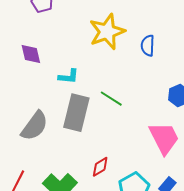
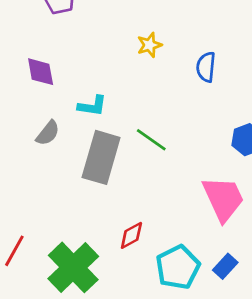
yellow star: (107, 32) -> (149, 45), size x0.5
gray semicircle: (35, 126) -> (48, 133), moved, size x0.6

